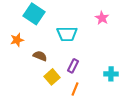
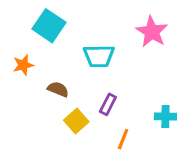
pink star: (102, 18) -> (152, 32), size x1.5
orange line: (75, 89) -> (123, 139), moved

